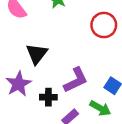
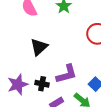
purple star: (19, 84) -> (18, 84), moved

